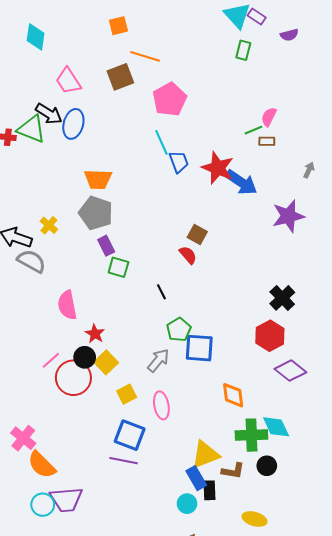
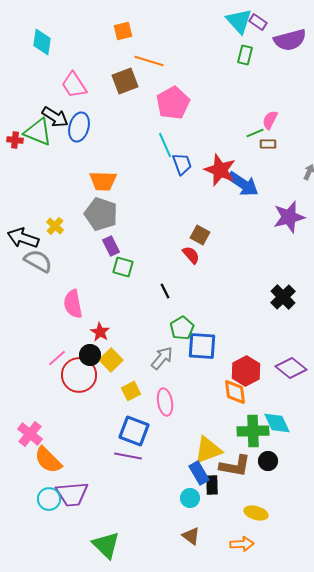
purple semicircle: (289, 35) -> (290, 40), size x1.8
red hexagon: (270, 336) -> (246, 371), moved
brown L-shape: (233, 471) -> (235, 466), size x1.4

